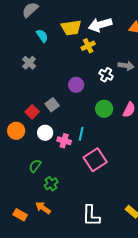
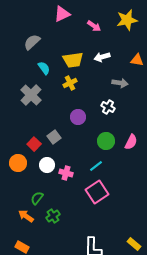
white arrow: (100, 25) -> (102, 57), size x0.7
yellow cross: (88, 46) -> (70, 83), moved
gray cross: (29, 63) -> (31, 95), size x1.5
gray arrow: (126, 66) -> (120, 83), moved
cyan line: (81, 134) -> (96, 166), moved, turned 40
orange arrow: (43, 208) -> (26, 216), moved

